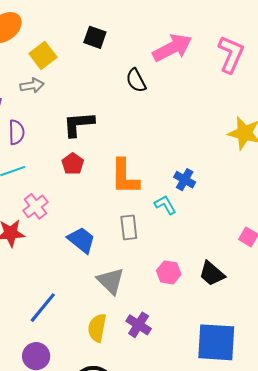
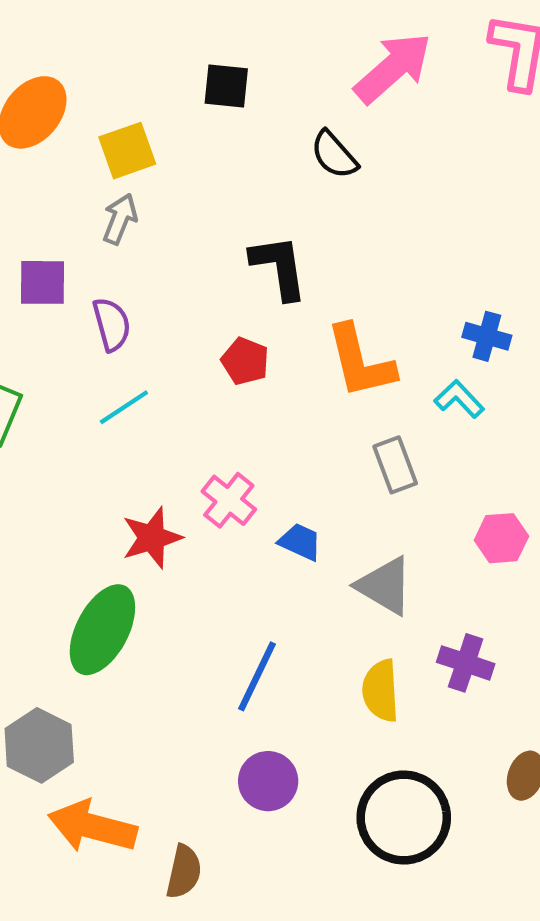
yellow square: (43, 55) -> (127, 151), turned 32
gray arrow: (32, 85) -> (120, 219), turned -45
black L-shape: (79, 124) -> (279, 267), moved, turned 100
pink cross: (35, 206) -> (229, 500), moved
blue trapezoid: (81, 240) -> (300, 542), moved, size x0.7

